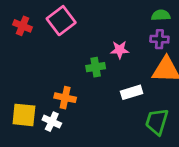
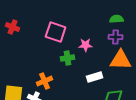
pink square: (61, 21) -> (56, 32), moved, turned -35
orange cross: (65, 98) -> (45, 81), turned -35

